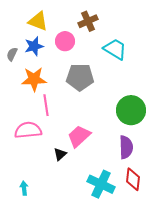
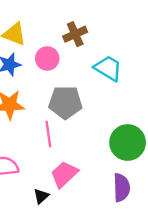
pink line: (46, 105) -> (48, 134), moved

